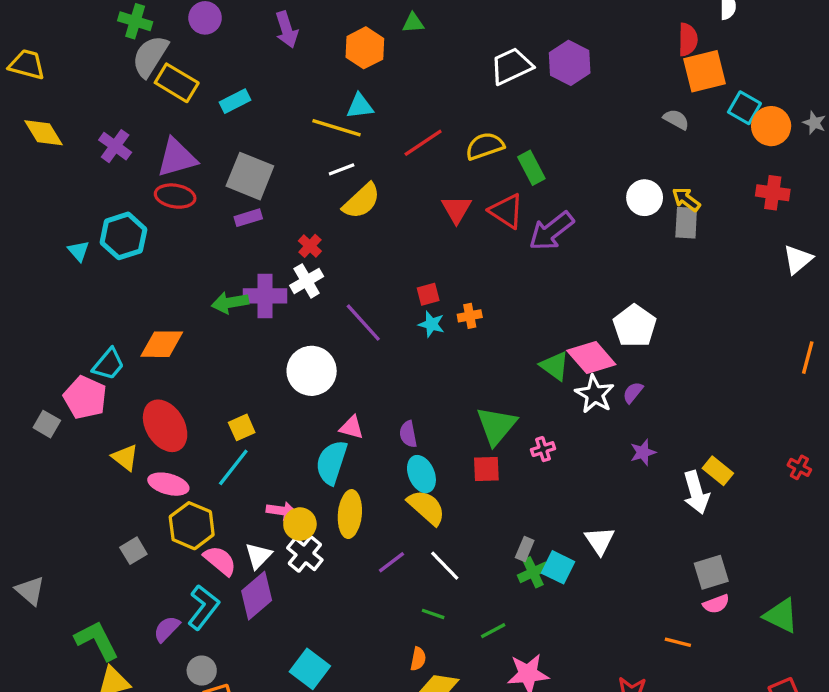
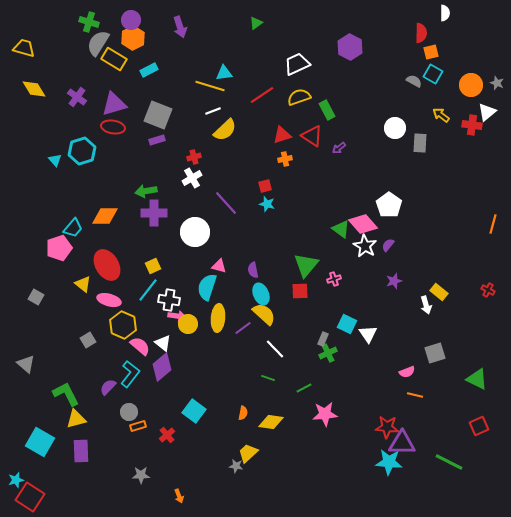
green triangle: (413, 23) -> (256, 23), turned -32
orange hexagon: (365, 48) -> (133, 38), moved
white trapezoid: (511, 66) -> (297, 64), moved
orange square: (704, 71) -> (431, 52), size x0.6
cyan square: (744, 108) -> (433, 74), moved
yellow arrow: (686, 199) -> (441, 115), moved
red triangle: (456, 209) -> (282, 135), turned 42
purple arrow: (551, 231) -> (339, 148), size x0.5
red cross: (310, 246) -> (194, 157), turned 32
white triangle: (798, 259) -> (487, 112), moved
purple cross: (265, 296) -> (154, 213), moved
orange cross: (470, 316) -> (285, 159), moved
pink pentagon: (85, 397) -> (59, 248), turned 30
gray square: (47, 424) -> (36, 297), moved
white arrow: (696, 492) -> (426, 305), size x0.7
white cross: (305, 554) -> (169, 300), moved, turned -30
white triangle: (258, 556) -> (163, 343), turned -36
purple line: (391, 562) -> (243, 328), moved
cyan square: (558, 567) -> (347, 324), moved
pink semicircle: (716, 604) -> (407, 372), moved
orange semicircle: (418, 659) -> (243, 413), moved

